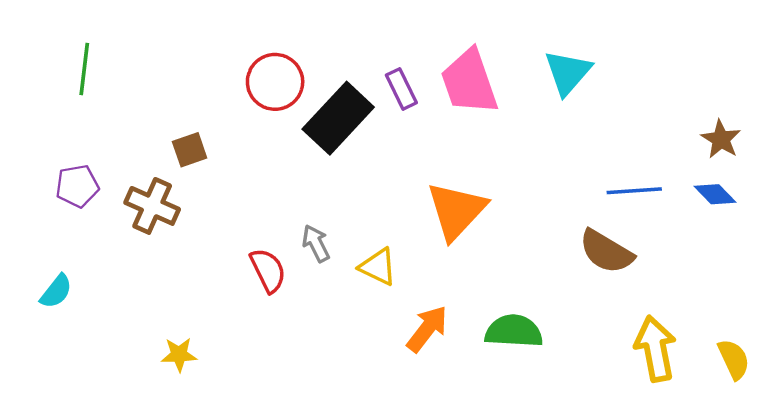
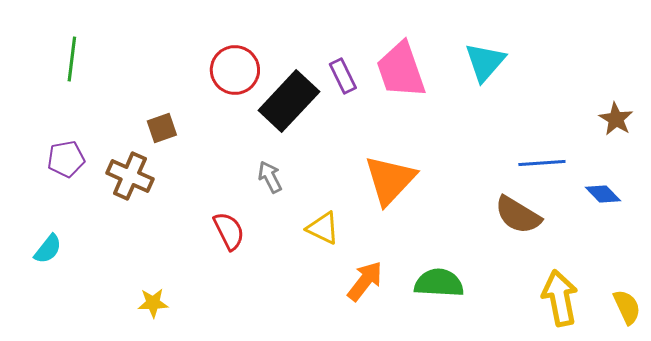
blue diamond: (715, 194) -> (603, 194), moved
gray arrow: (316, 243) -> (270, 177), moved

